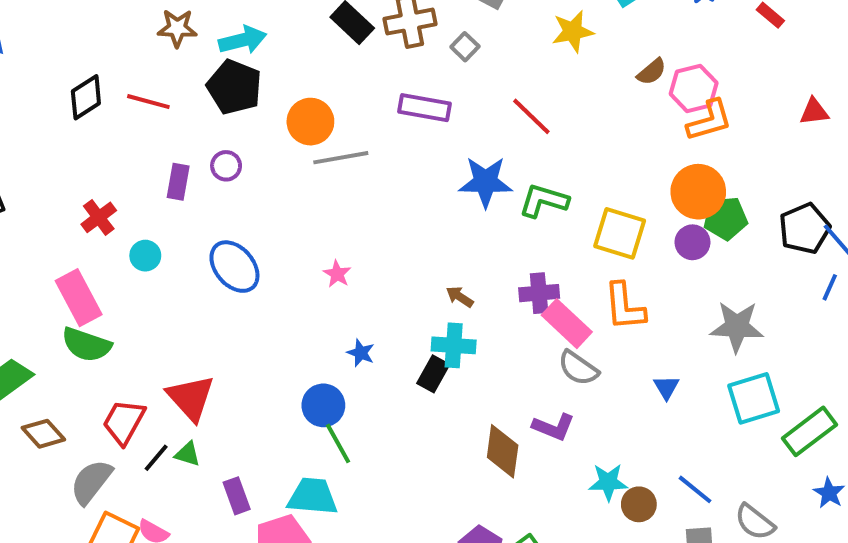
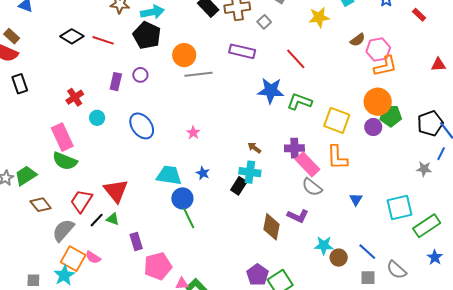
black diamond: (86, 97) -> (72, 36), turned 60
gray star: (737, 327) -> (424, 169), moved, size x0.6
cyan trapezoid: (313, 496) -> (169, 175), moved

